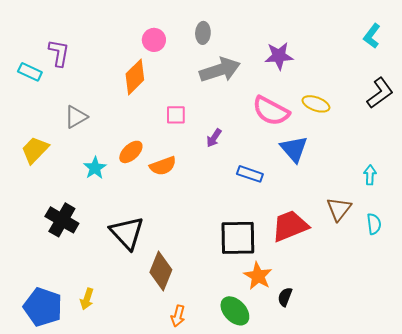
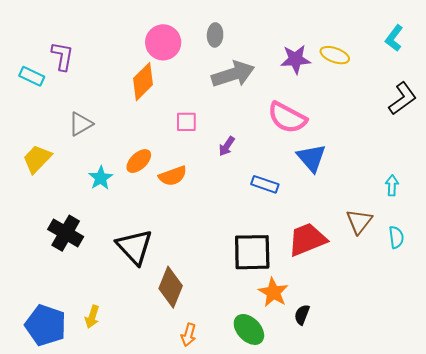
pink circle: (154, 40) -> (163, 42), size x1.4
yellow ellipse: (316, 104) -> (335, 55), moved

